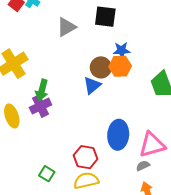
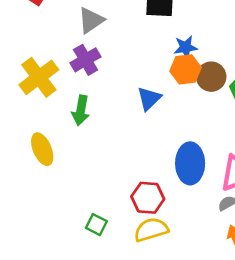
gray triangle: (66, 27) -> (91, 20), moved
brown circle: (101, 67) -> (211, 77), moved
purple cross: (41, 106) -> (86, 60), moved

